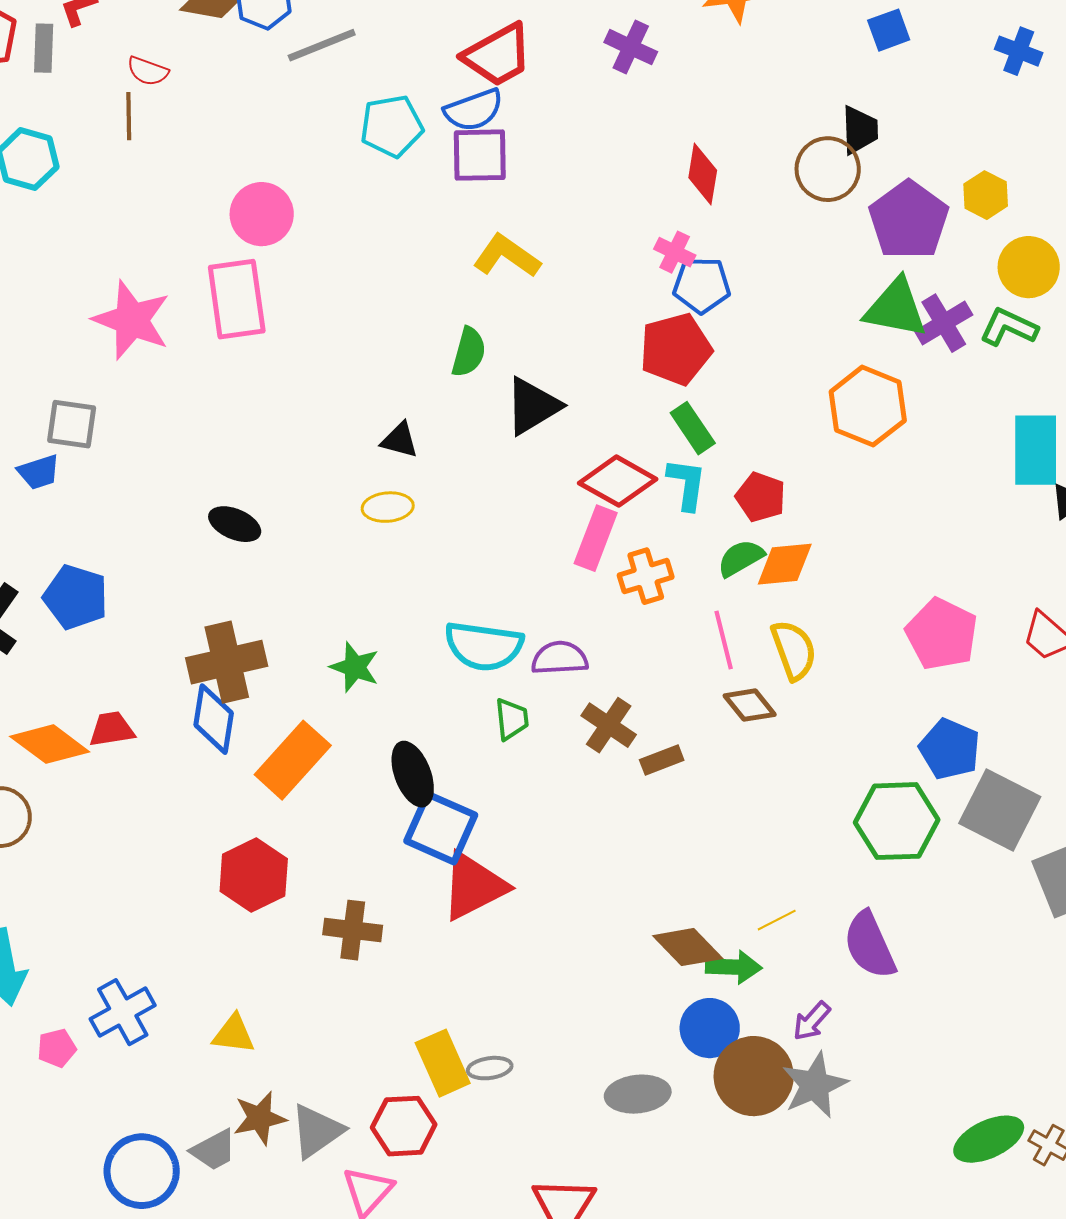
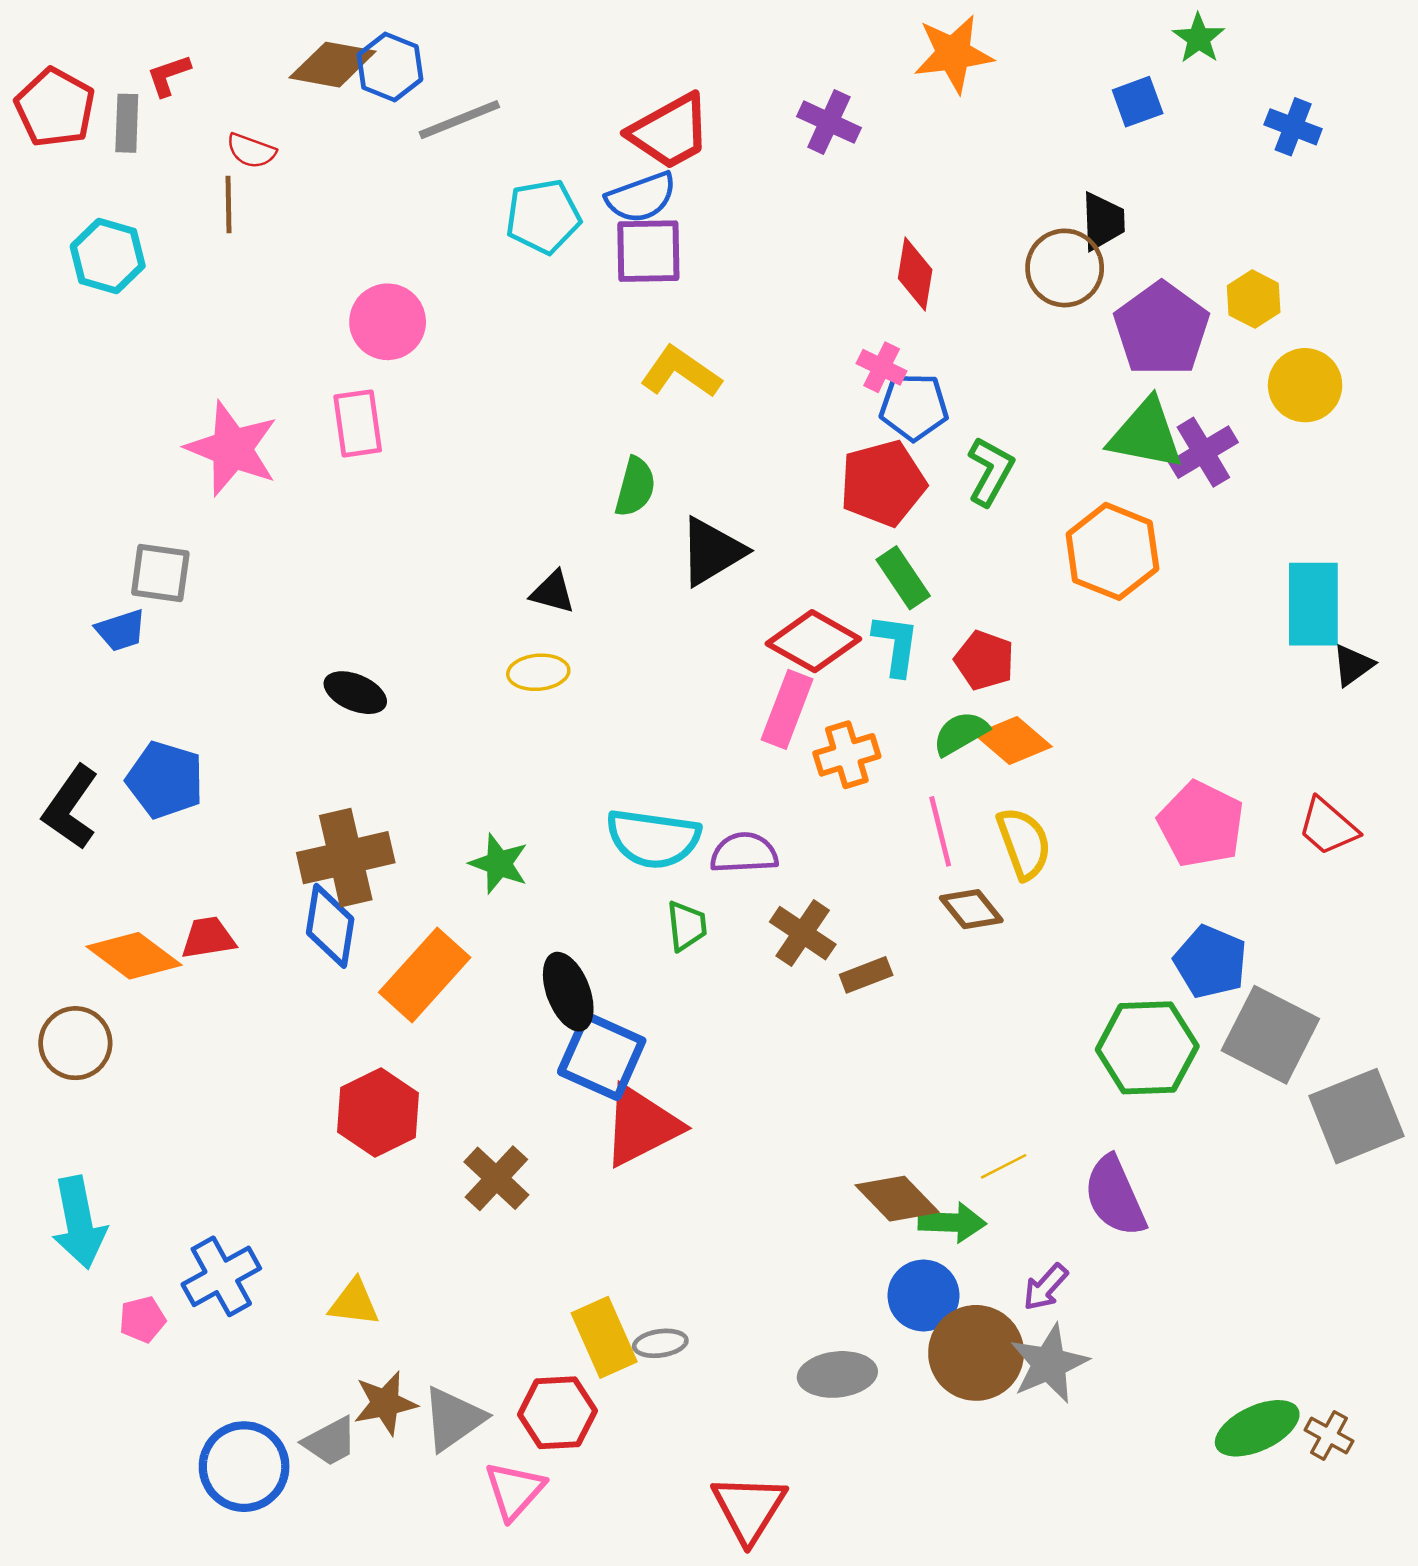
pink rectangle: (237, 299) -> (358, 423), size x0.7
green L-shape: (1009, 327) -> (990, 471), moved, turned 94
orange diamond: (785, 564) -> (1013, 740), turned 46
brown cross: (353, 930) -> (496, 1178), turned 36

